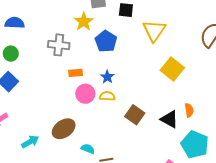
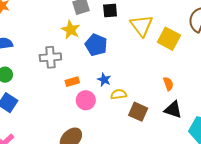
yellow square: (172, 69) -> (169, 39), moved
yellow semicircle: (107, 96) -> (119, 94), moved
orange semicircle: (189, 110) -> (168, 84), moved

